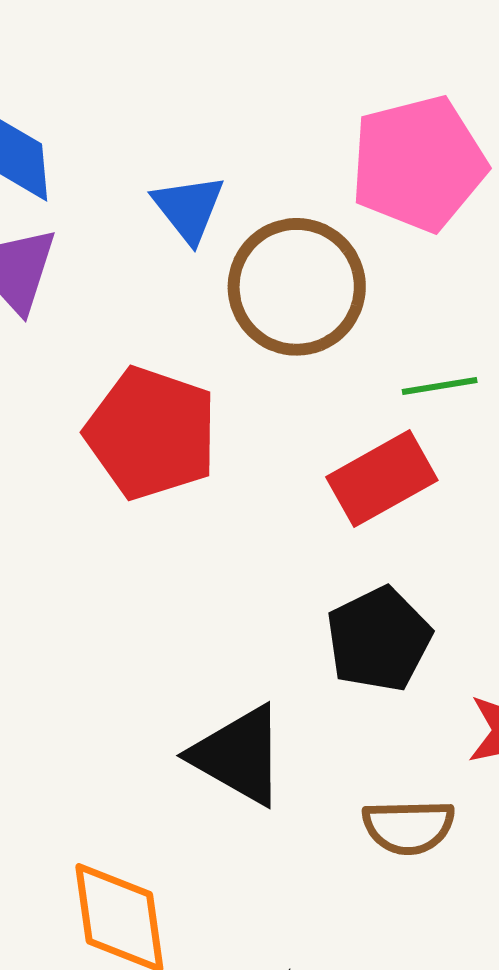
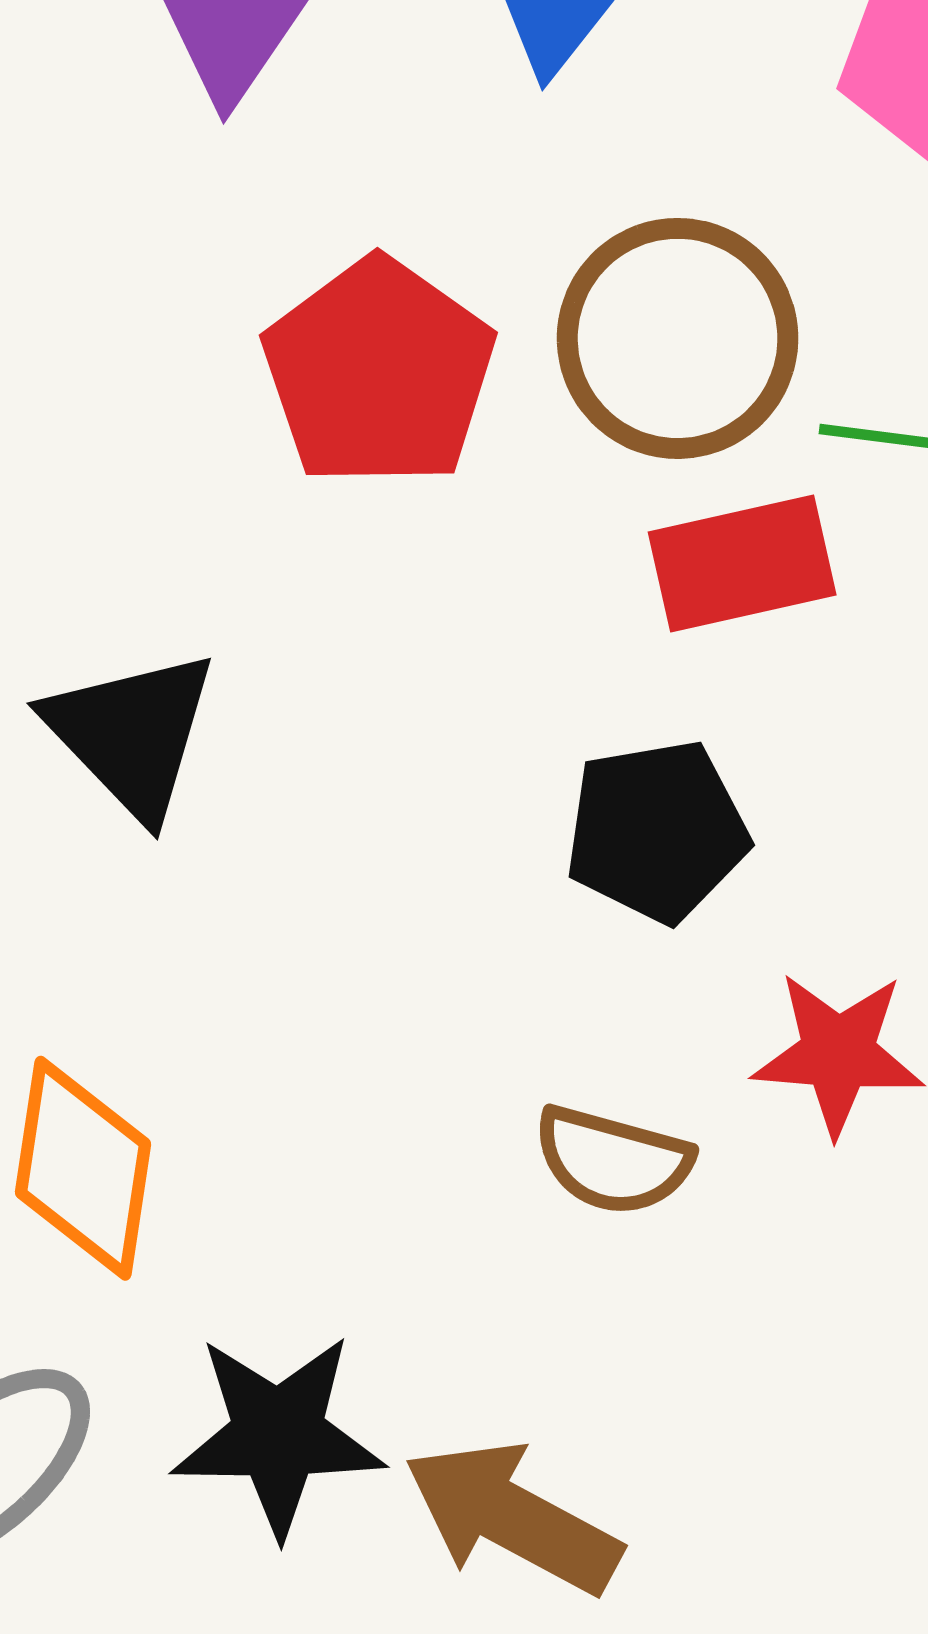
brown circle: (297, 287) -> (678, 338), moved
black triangle: (239, 755) -> (132, 734), moved

